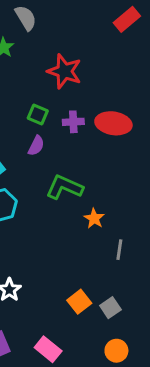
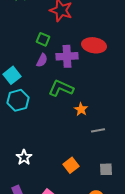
purple cross: (73, 122) -> (67, 56), moved, size x1.5
gray line: (119, 250) -> (98, 130), turned 72
gray square: (110, 308) -> (106, 169), moved, turned 32

